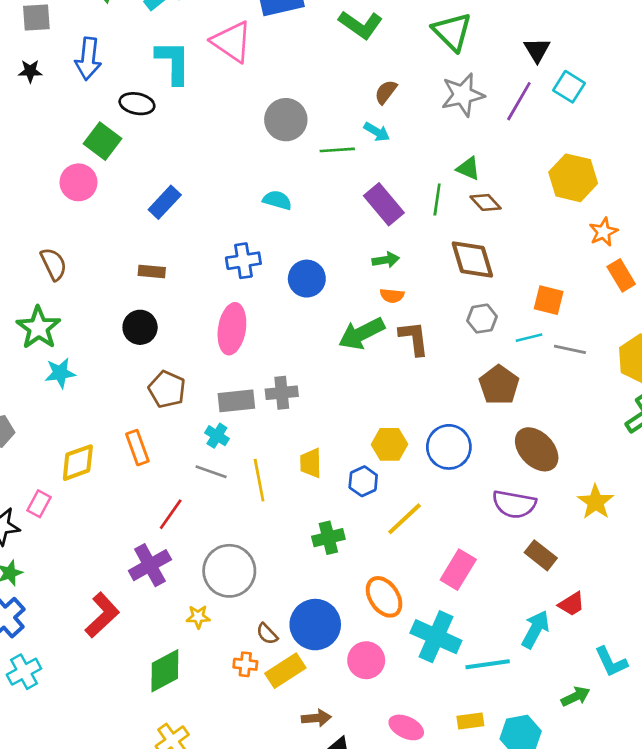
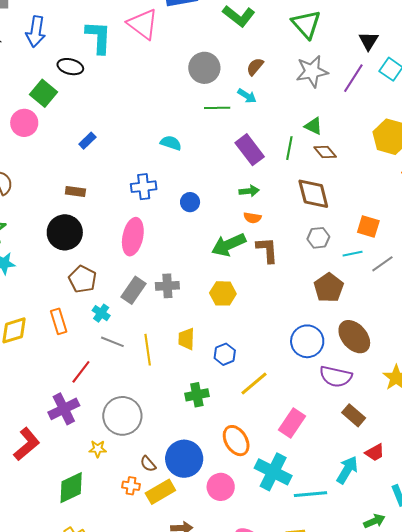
gray circle: (286, 120) -> (204, 68), moved
blue rectangle: (165, 202) -> (87, 141), size x0.7
blue circle: (307, 279) -> (190, 202), size x0.7
black circle: (140, 327) -> (65, 232), size x1.4
gray line: (570, 349) -> (382, 264), turned -50
gray rectangle: (236, 401) -> (134, 290), turned -52
cyan cross: (217, 436) -> (101, 313), moved
yellow hexagon: (390, 444) -> (223, 293), moved
blue circle: (449, 447) -> (307, 341), moved

